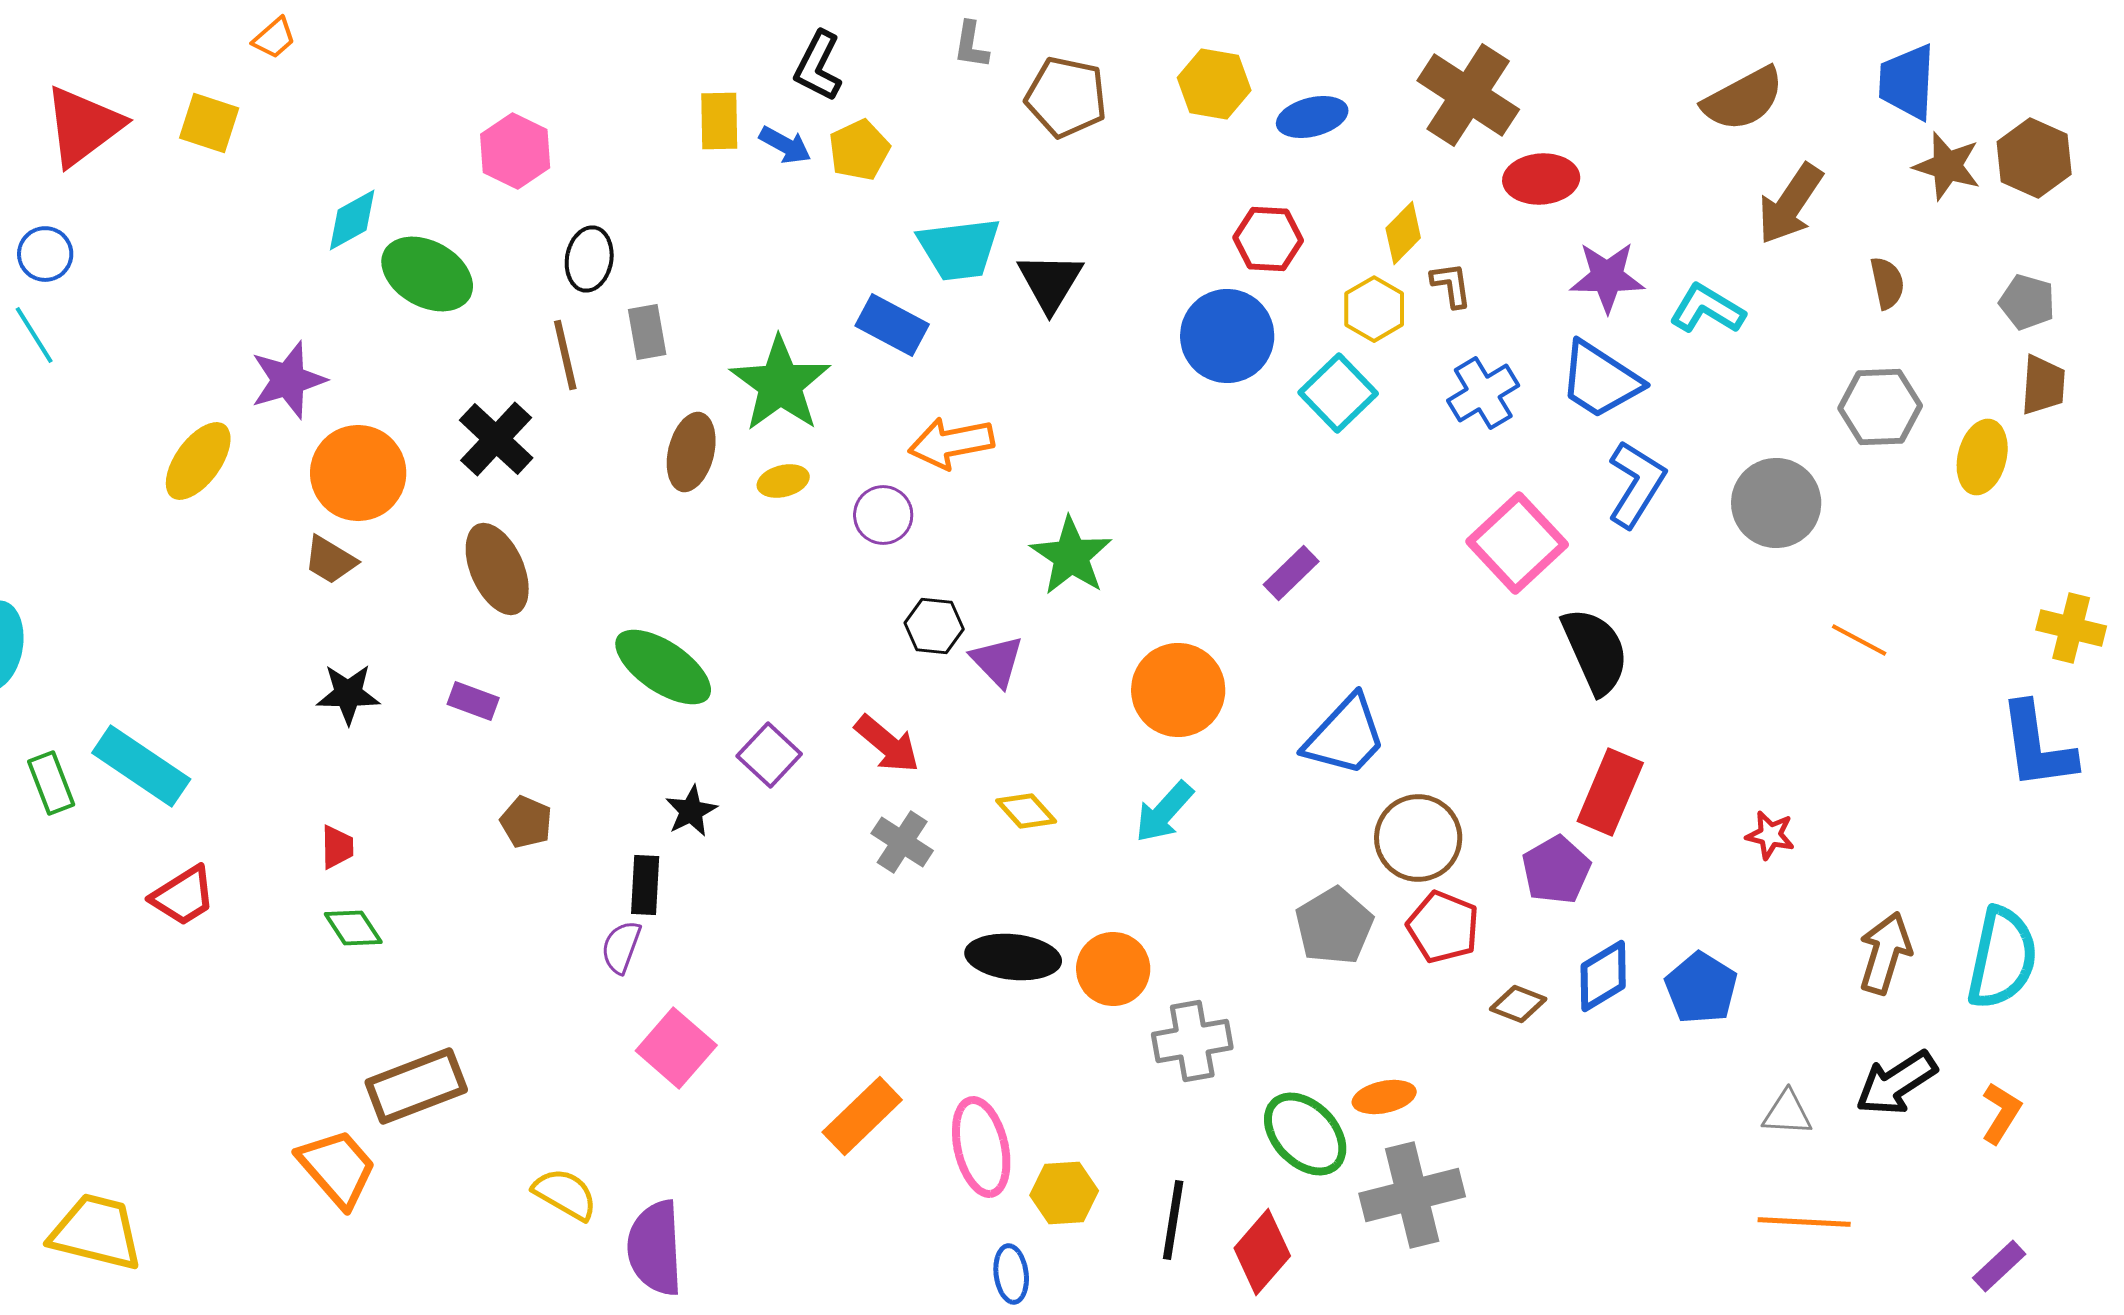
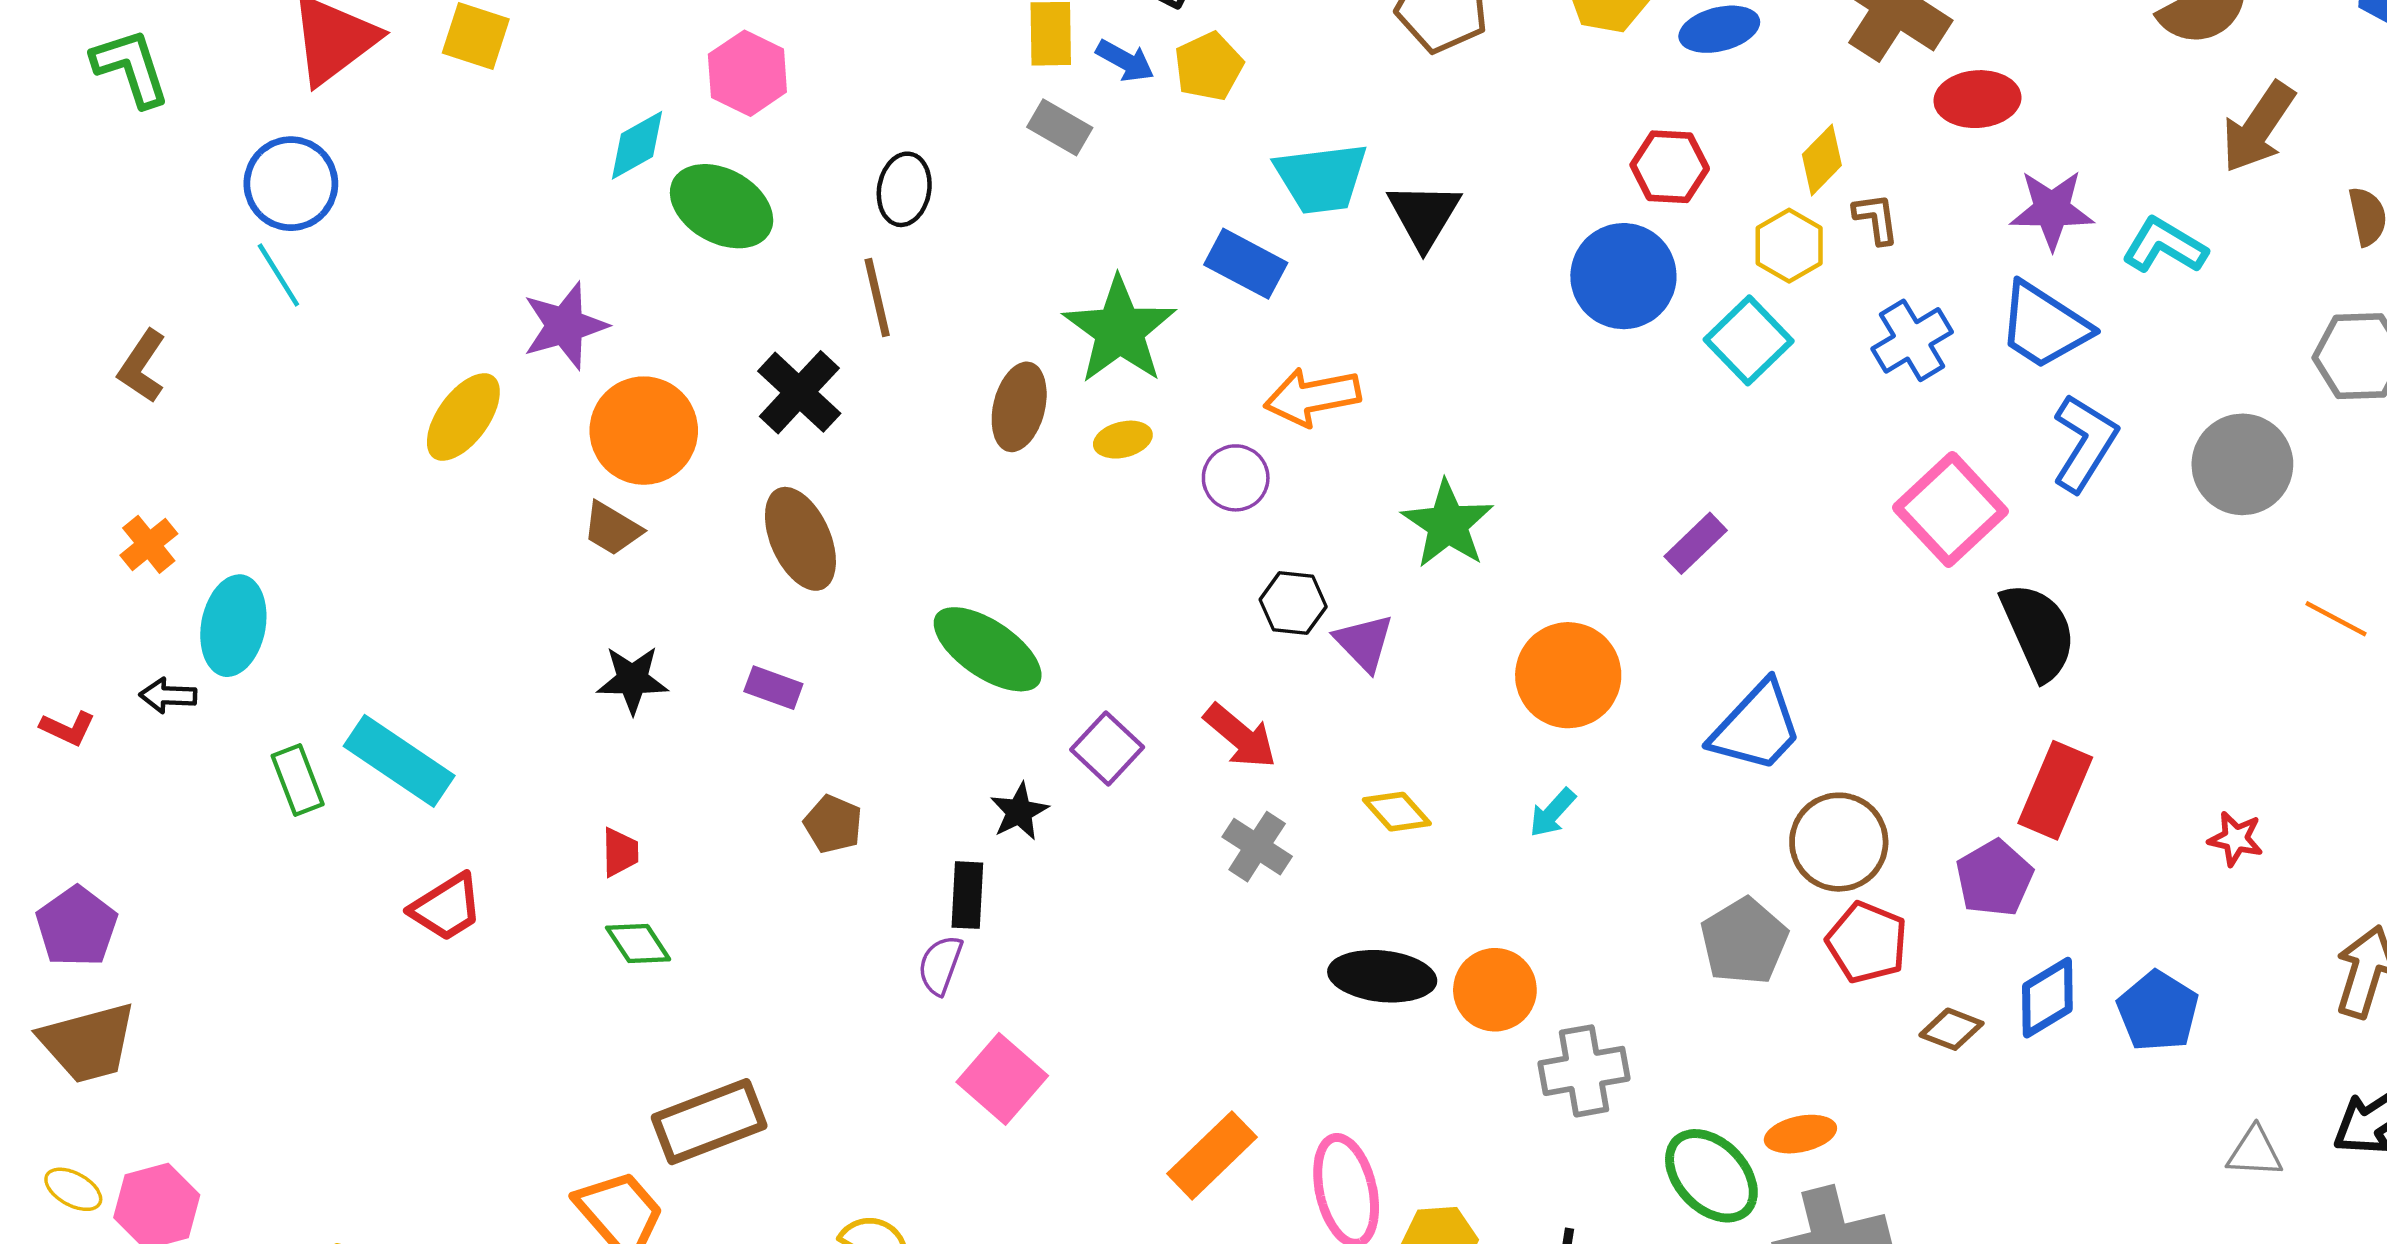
pink hexagon: (515, 151) -> (747, 73), moved
blue circle: (45, 254) -> (291, 184), size x1.5
gray rectangle: (647, 332) -> (1060, 127), moved, turned -50
cyan arrow: (1164, 812) -> (1552, 813), size x0.7

